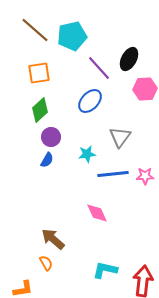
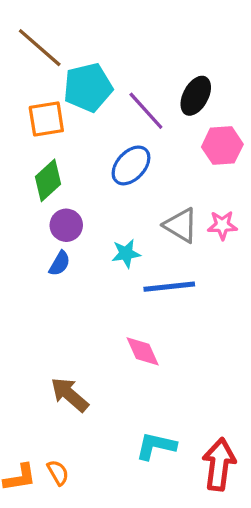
cyan pentagon: (72, 36) -> (88, 87), moved
gray triangle: (120, 137) -> (181, 225), turned -35
pink star: (145, 176) -> (222, 225), moved
orange semicircle: (46, 263) -> (58, 473), moved

